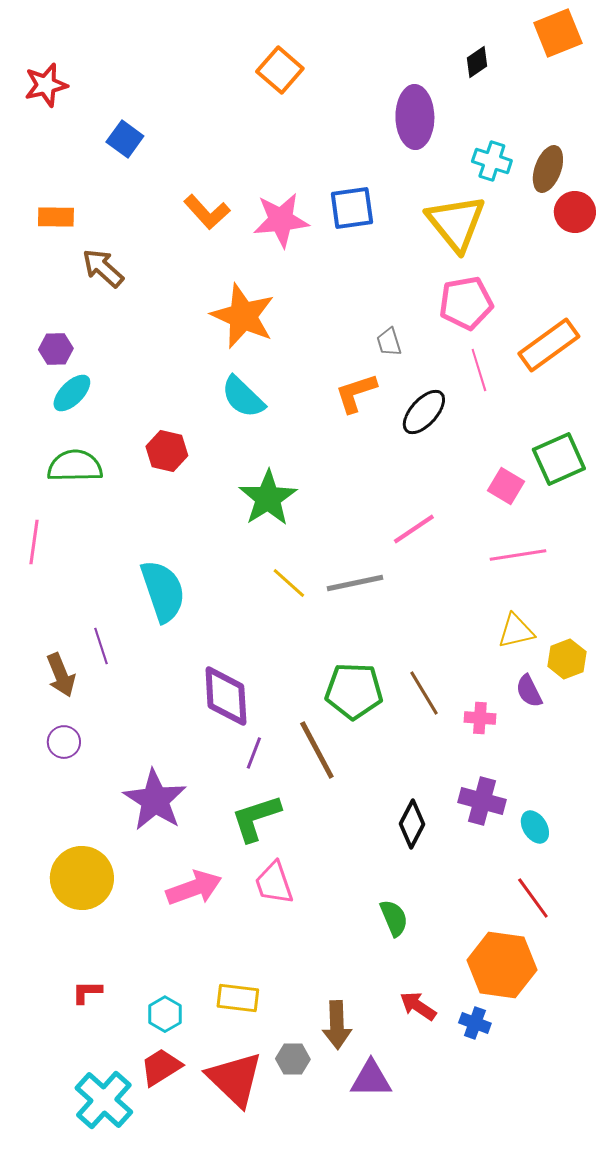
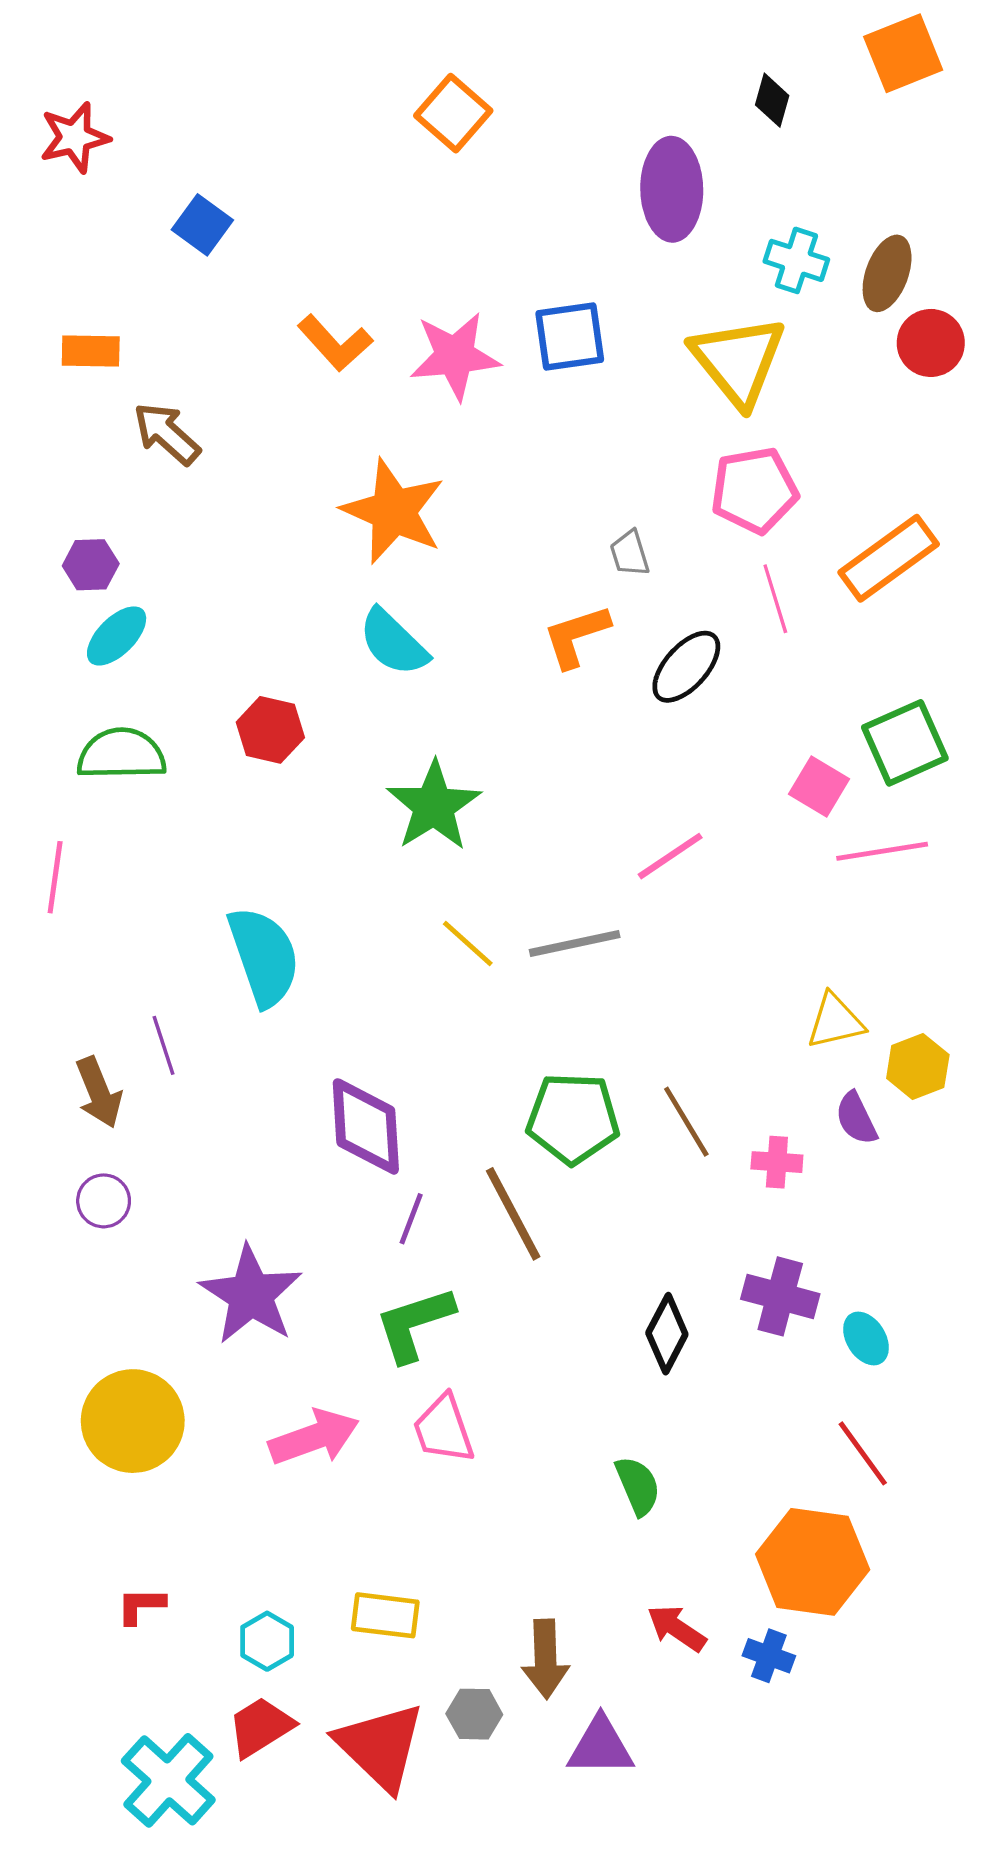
black diamond: (477, 62) -> (772, 100), turned -40
pink line: (518, 555) -> (882, 851), moved

